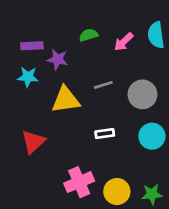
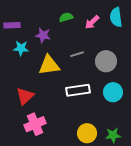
purple rectangle: (32, 46) -> (12, 25), moved
white rectangle: (105, 134) -> (78, 90), size x1.6
pink cross: (79, 182) -> (35, 124), moved

